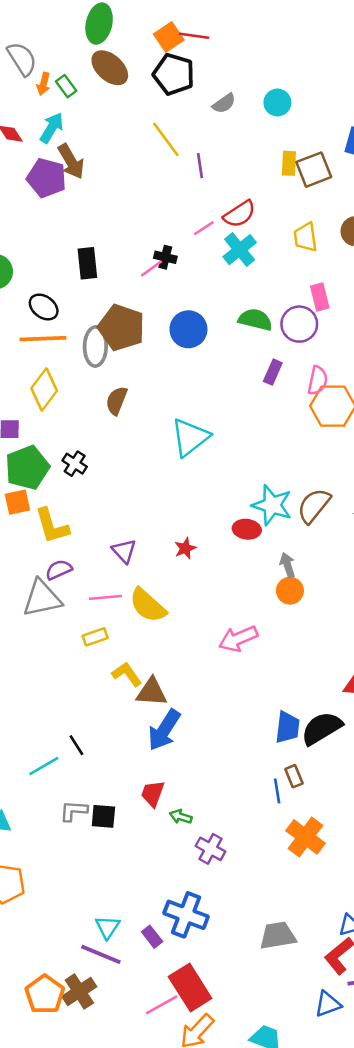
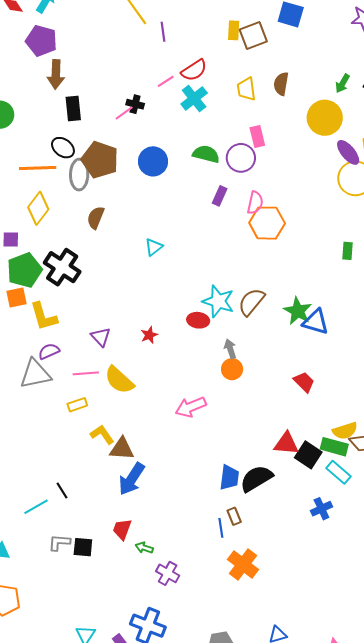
brown arrow: (71, 161) -> (56, 74), moved, turned 32
black ellipse: (44, 307) -> (63, 148), moved
cyan triangle: (190, 437) -> (154, 247), size x0.6
black cross: (75, 464) -> (62, 267), size x1.8

